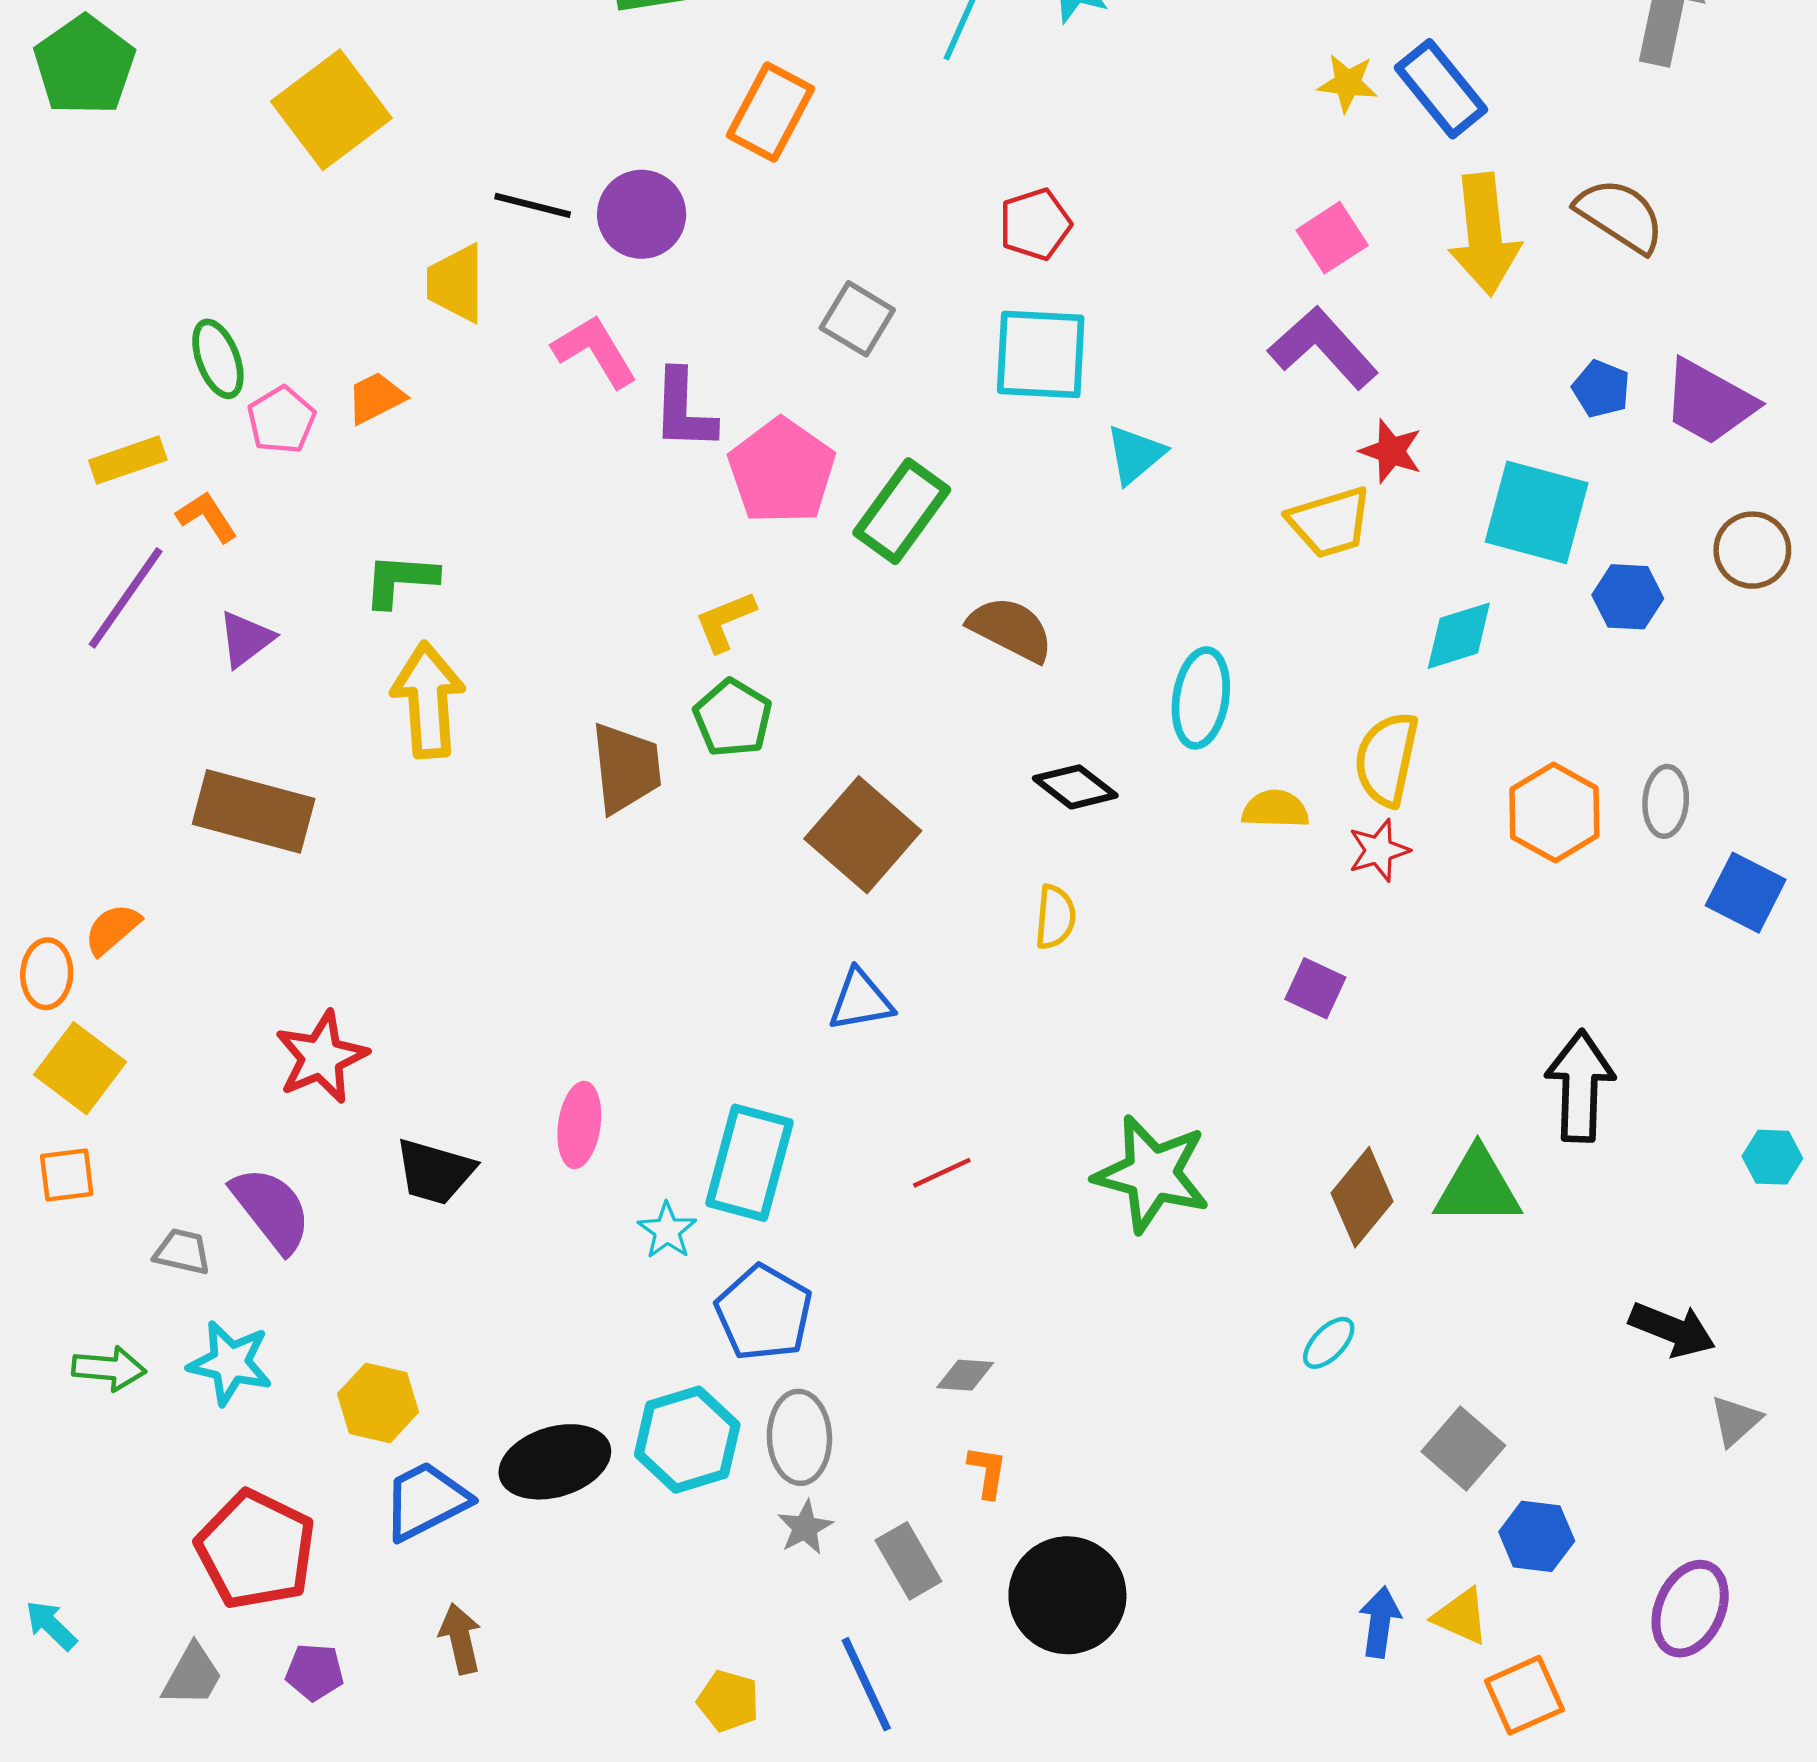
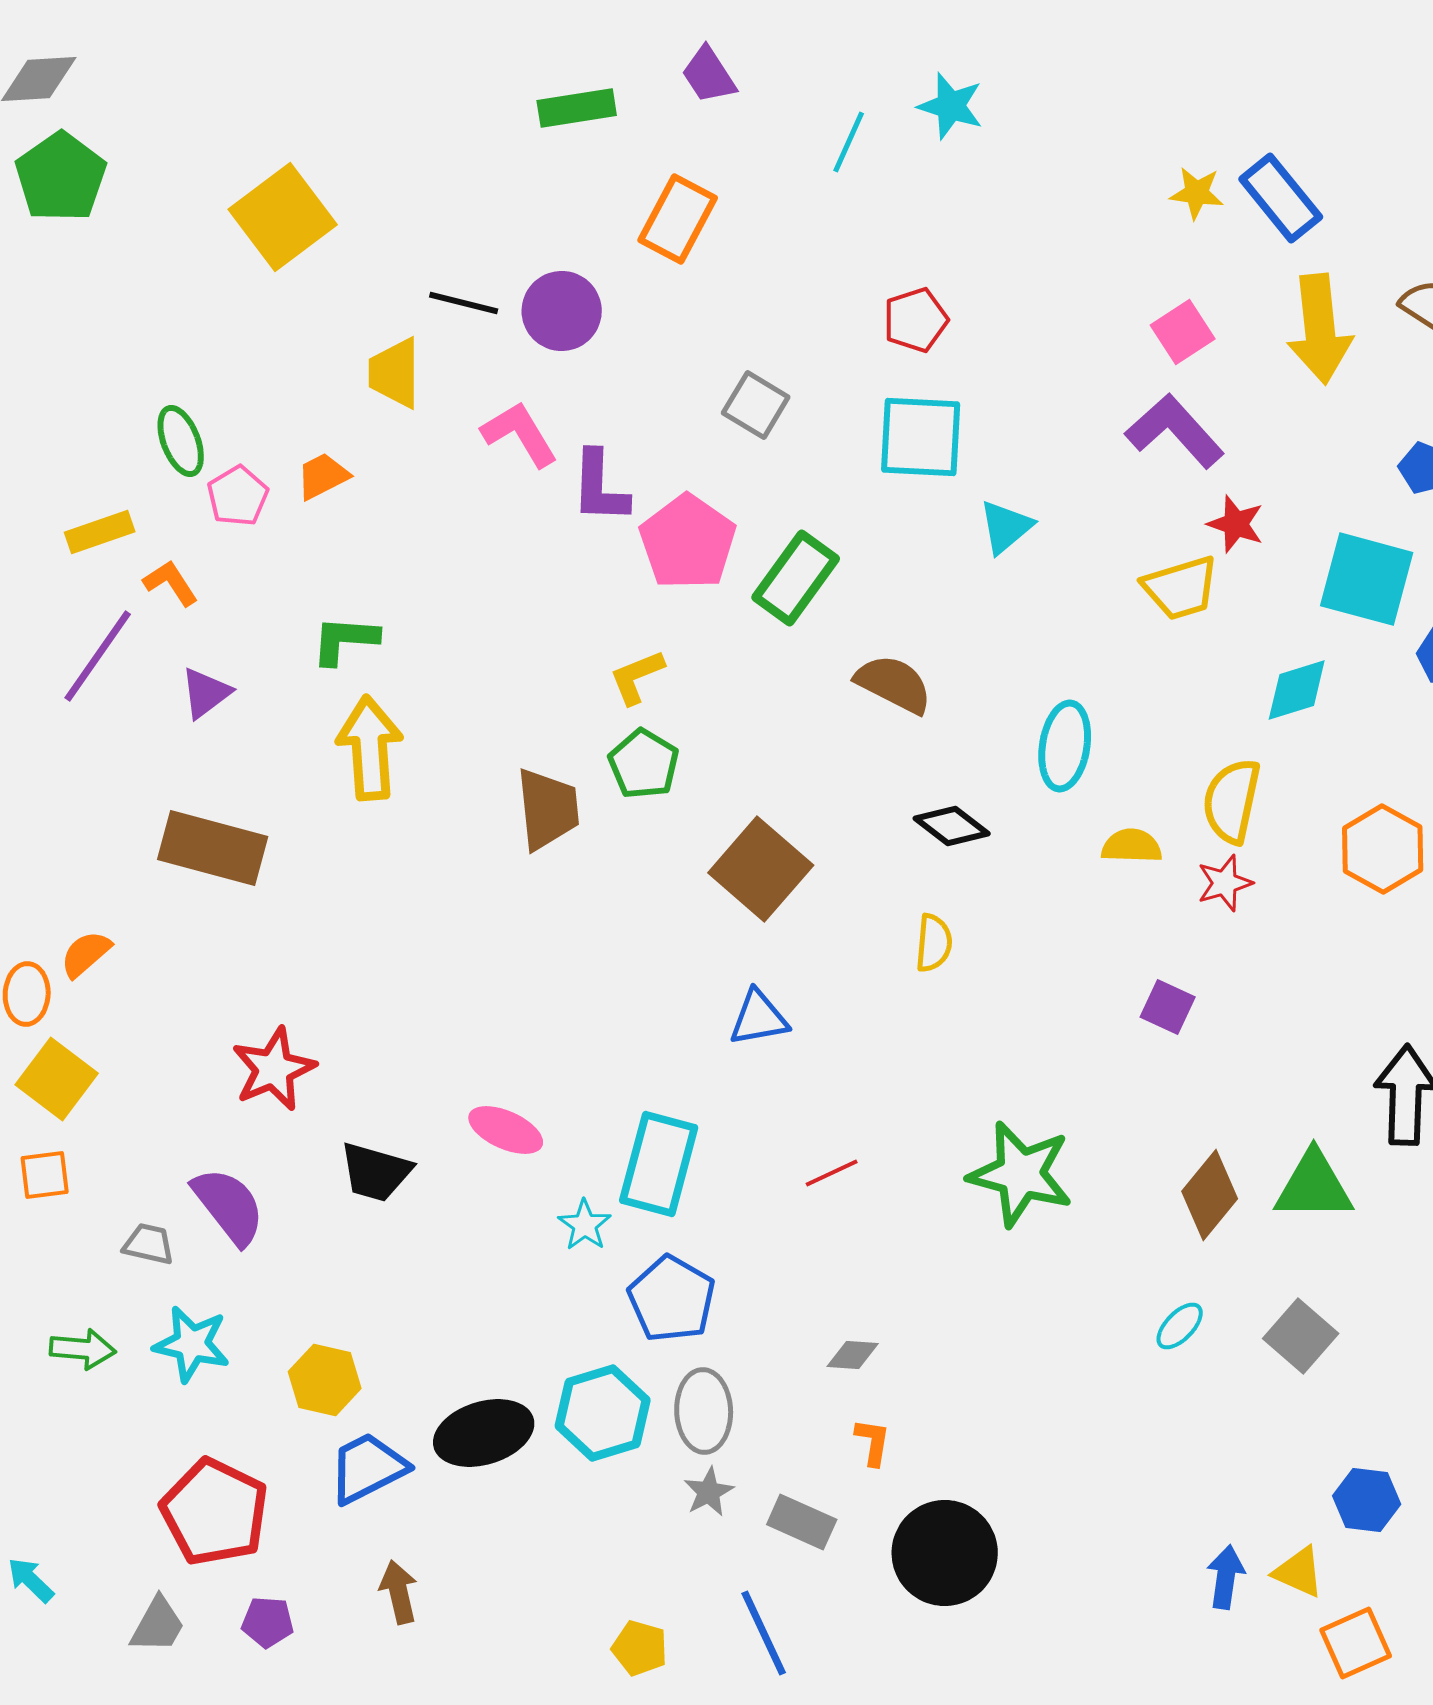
pink ellipse: (579, 1125) -> (506, 1130), turned -74
gray square: (1463, 1449) -> (1301, 1336), moved
gray rectangle: (908, 1561) -> (802, 1522), turned -36

